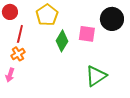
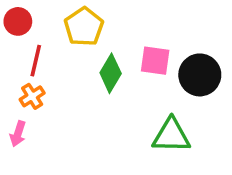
black circle: (112, 19) -> (200, 75), moved
green triangle: (96, 76) -> (171, 136), turned 35

